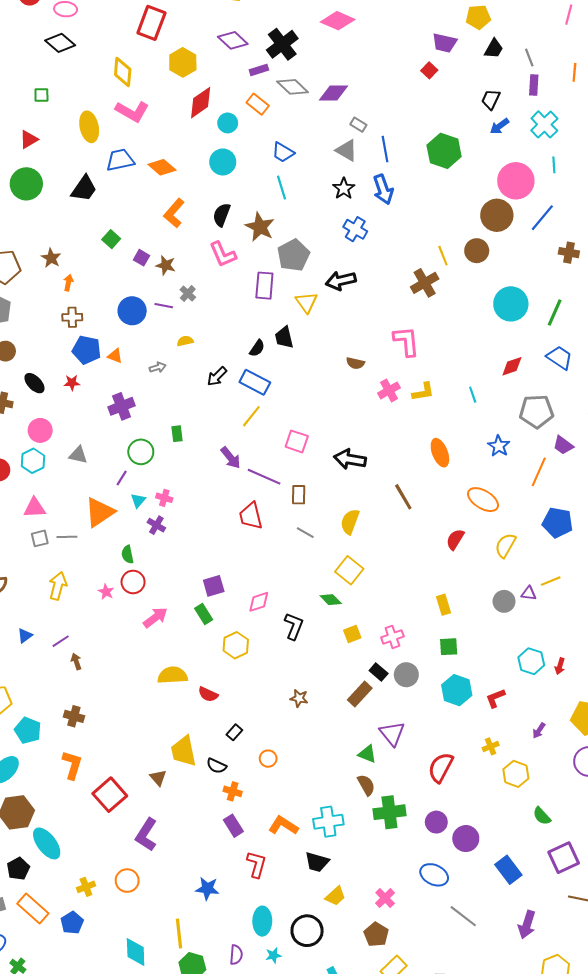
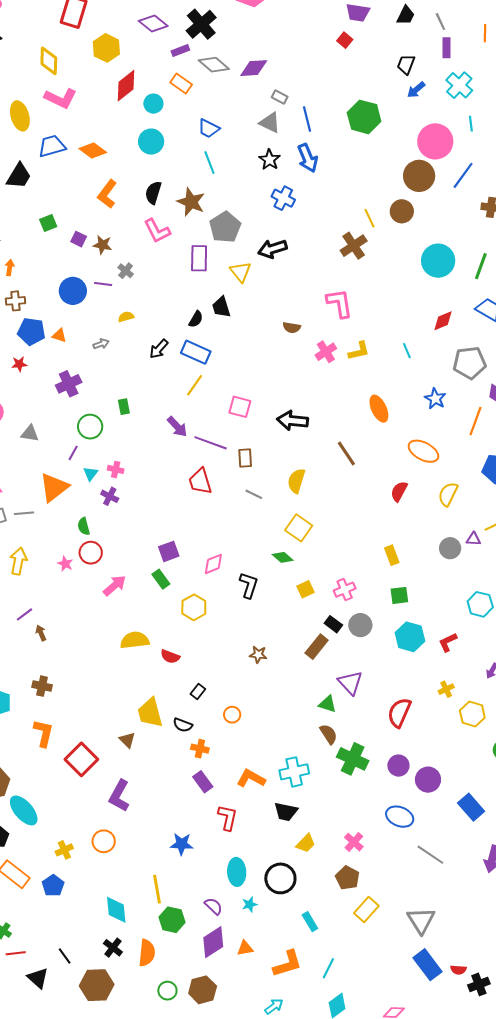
green square: (111, 239) -> (48, 223), turned 30
green cross: (389, 812) -> (353, 759), turned 36
purple semicircle: (236, 955) -> (213, 906), turned -48

